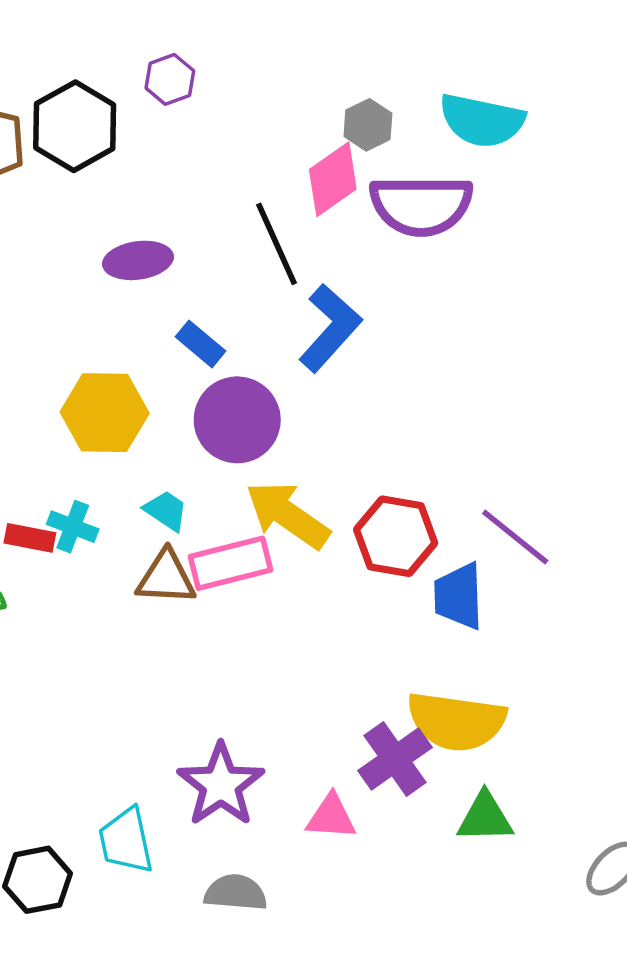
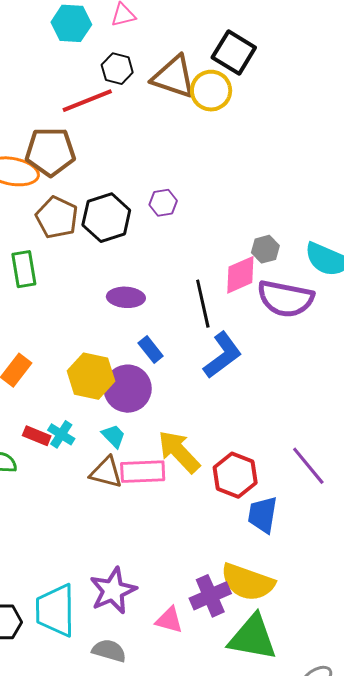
purple circle: (237, 420) -> (128, 389), moved
purple line: (515, 537) -> (308, 466), moved
green triangle: (485, 818) -> (253, 637), size x1.6
cyan trapezoid: (126, 841) -> (55, 610), size x1.4

